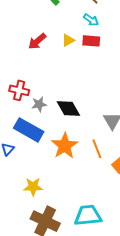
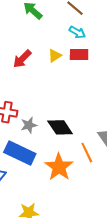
orange line: (97, 149) -> (87, 153), moved

